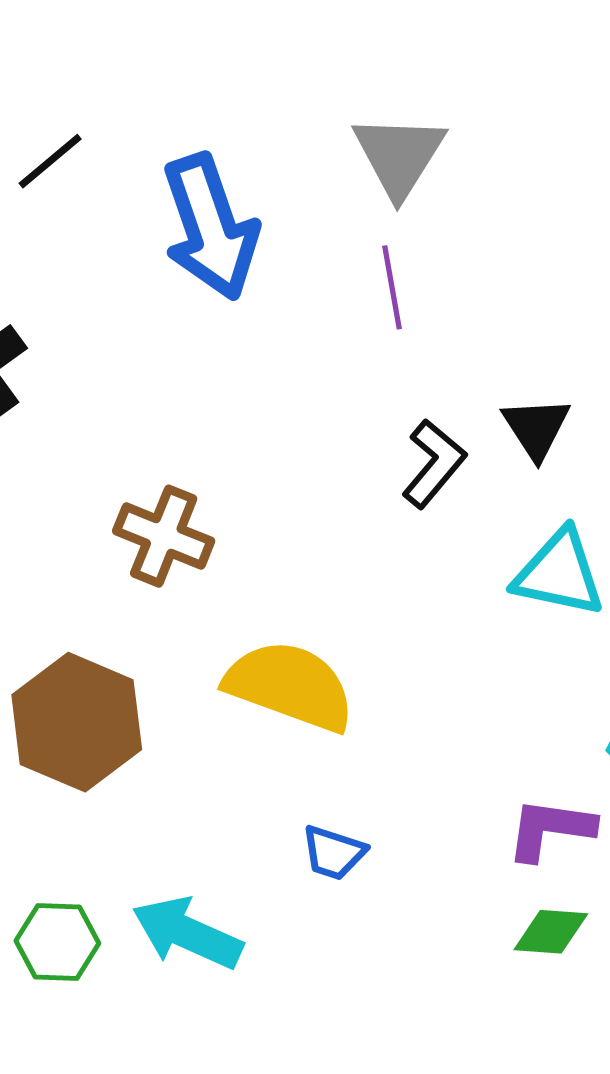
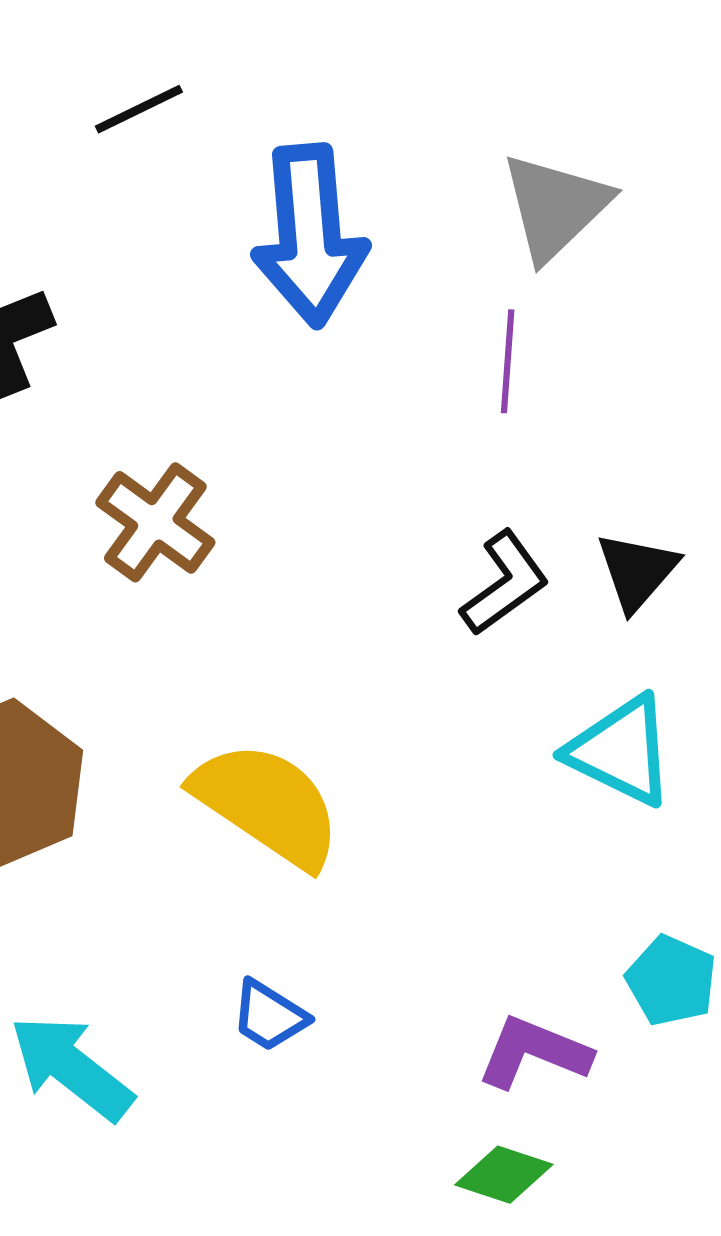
brown cross: (164, 536) -> (155, 522), moved

